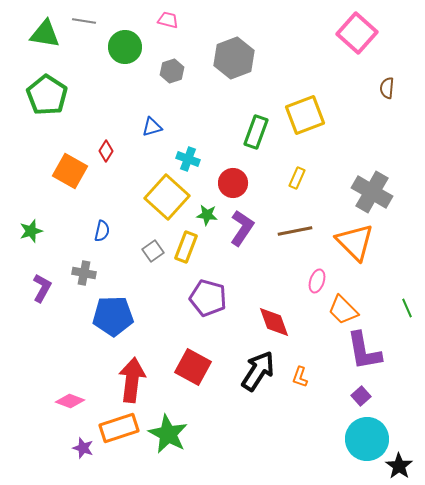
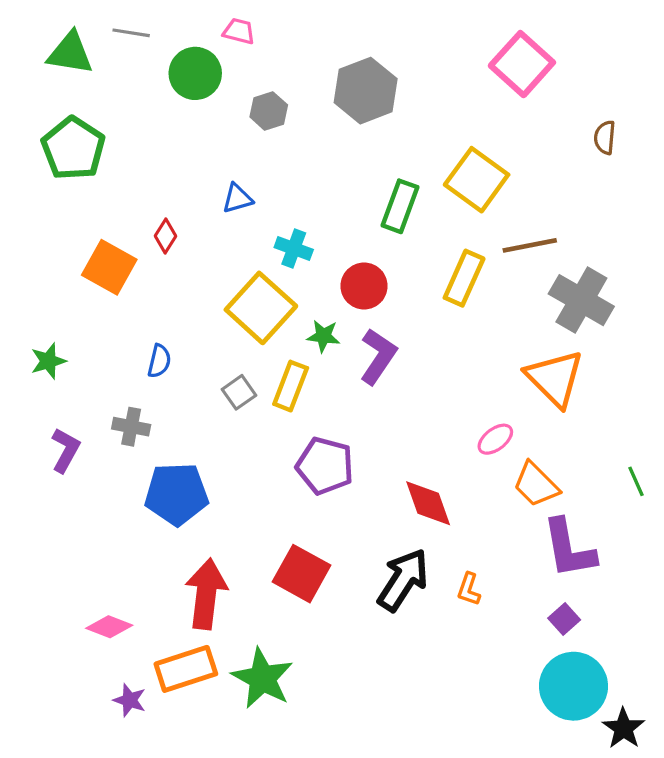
pink trapezoid: (168, 20) -> (239, 31), moved
pink square: (357, 33) -> (522, 64), moved
yellow square: (305, 115) -> (477, 180), turned -33
yellow rectangle: (297, 178) -> (464, 278), size x1.6
brown line: (295, 231) -> (530, 245), moved
pink ellipse: (317, 281) -> (495, 439), turned 35

